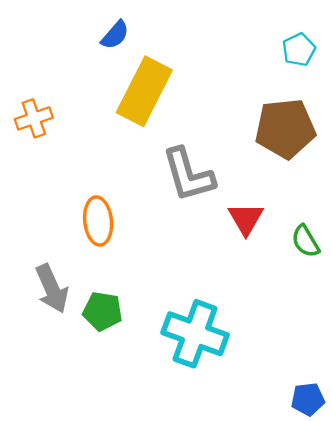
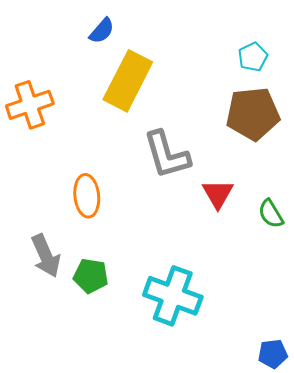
cyan pentagon: (299, 50) -> (253, 57), moved
orange cross: (34, 118) -> (30, 105), size x1.4

